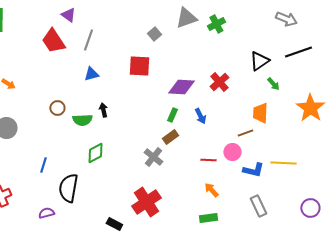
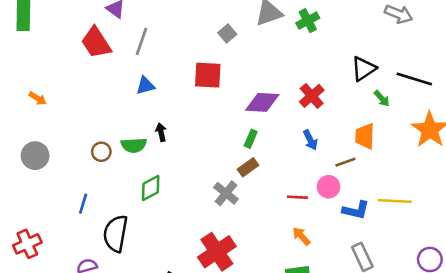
black line: (298, 52) -> (414, 79), moved, turned 36
brown circle: (57, 108) -> (101, 152), moved
blue arrow: (200, 116) -> (310, 140), moved

